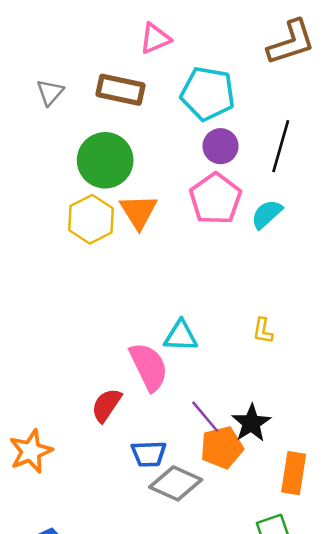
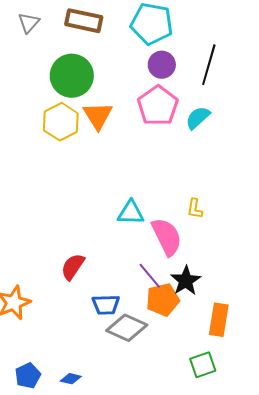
pink semicircle: (149, 367) -> (167, 237), moved

